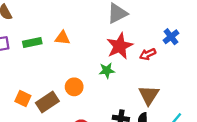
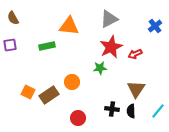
blue cross: (171, 37) -> (155, 26), moved
orange triangle: (62, 38) -> (69, 26), moved, size x1.5
green rectangle: (32, 43) -> (47, 46), moved

